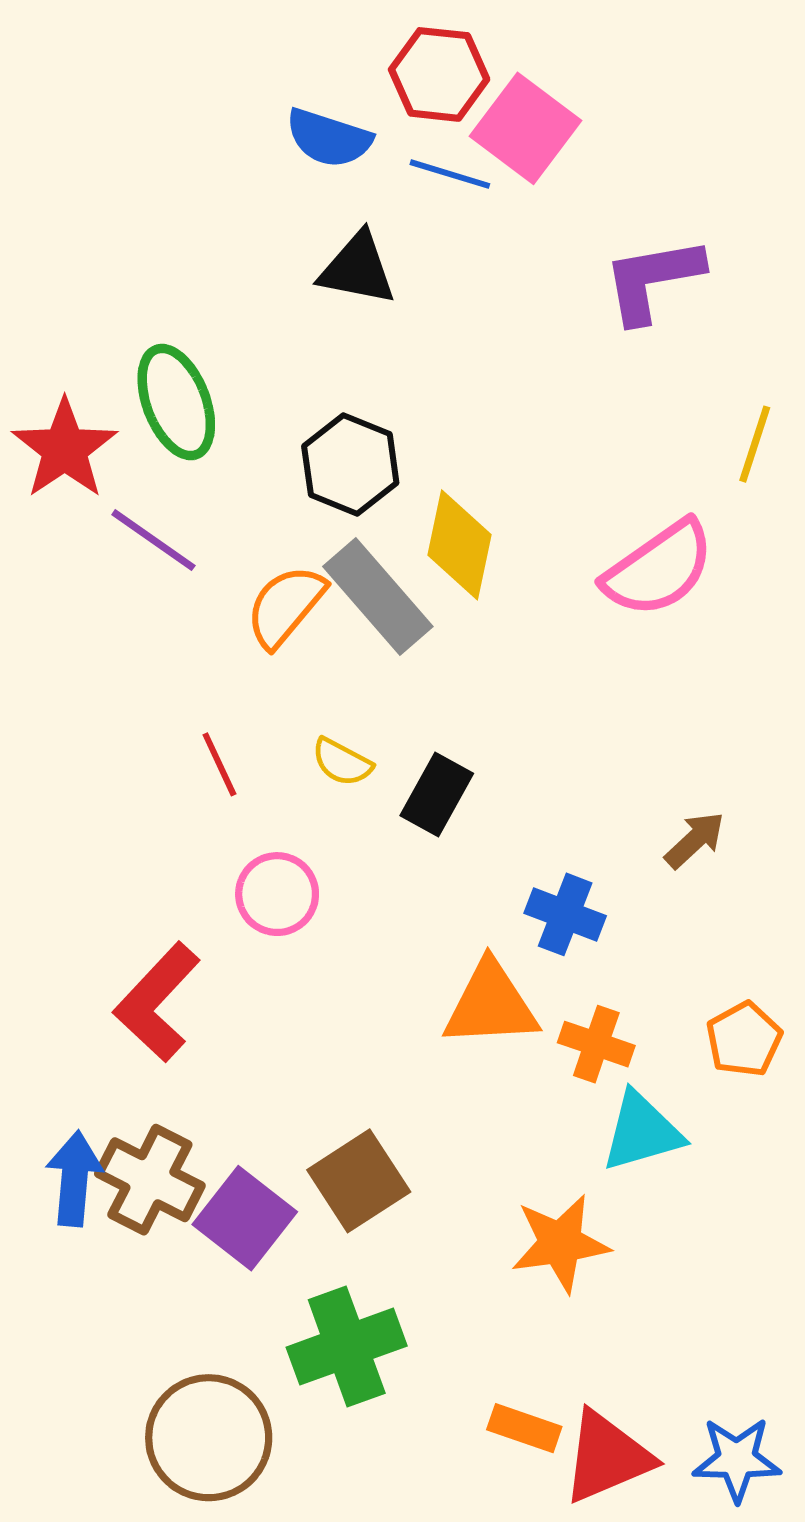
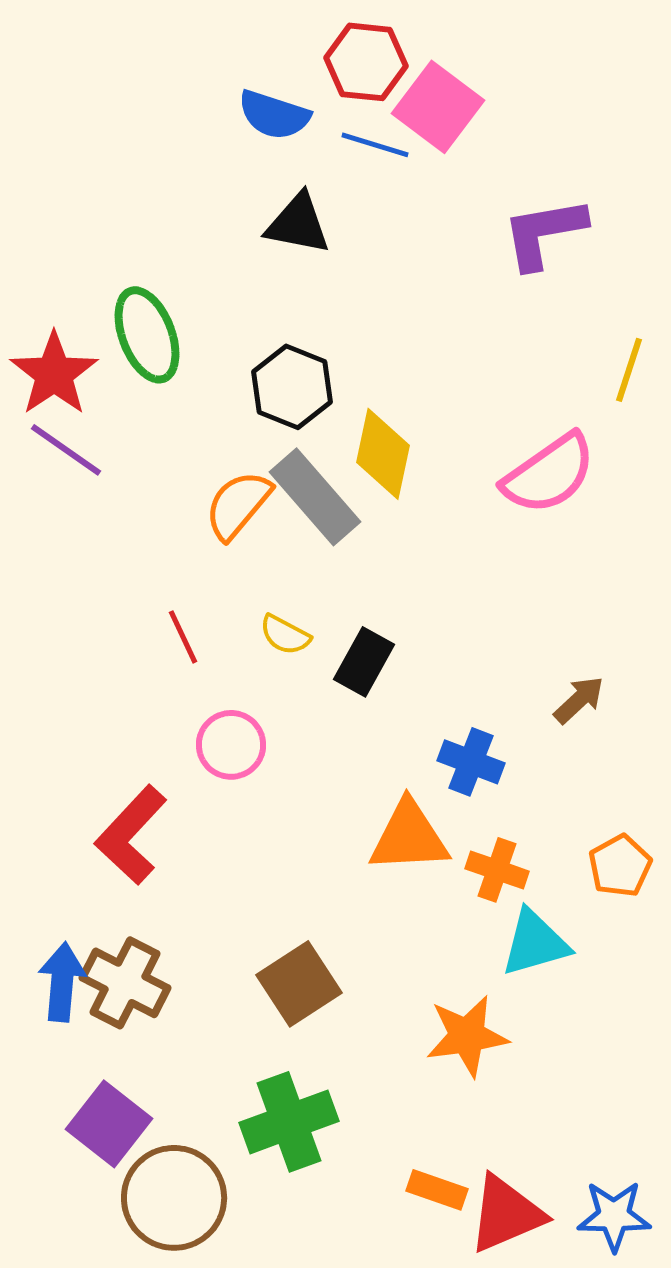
purple line: (153, 540) -> (66, 450), moved
purple square: (245, 1218) -> (109, 1124), moved

